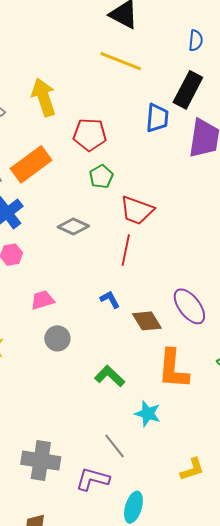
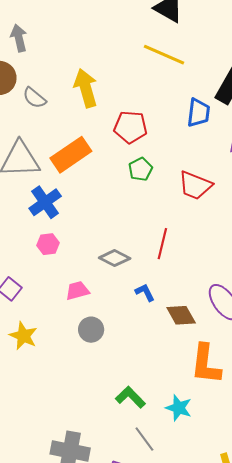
red trapezoid: (137, 210) -> (195, 185), moved
gray diamond: (73, 227) -> (115, 258), moved
green L-shape: (110, 376) -> (130, 397), moved

